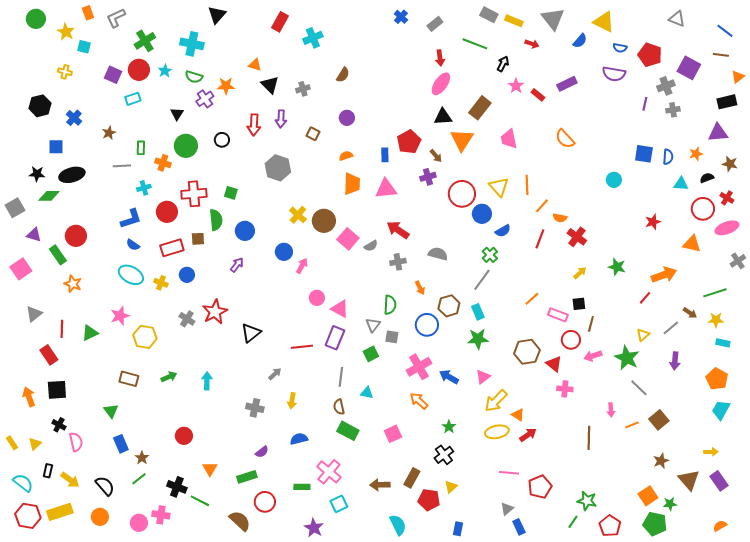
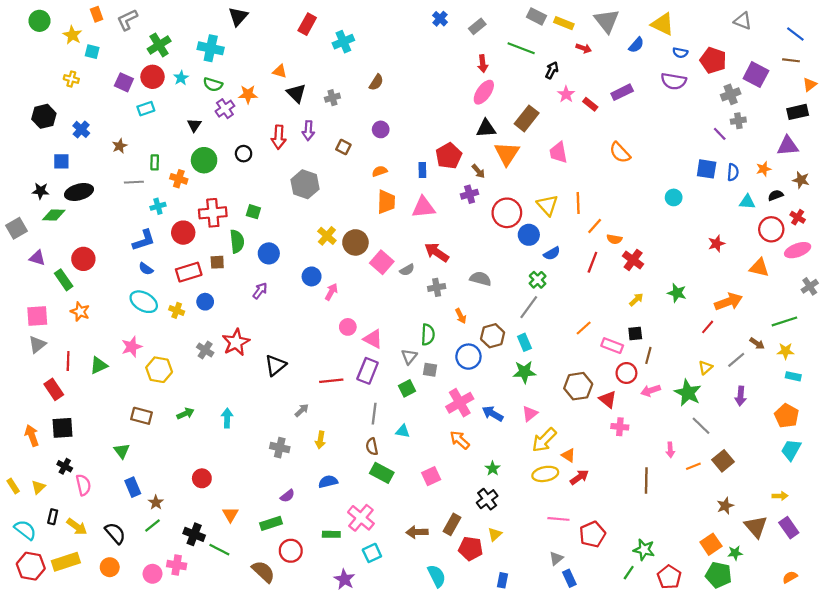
purple line: (645, 104) -> (720, 134), moved, turned -56
pink square: (21, 269) -> (37, 316), moved, turned 30

